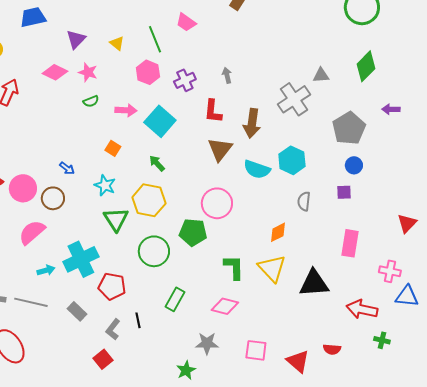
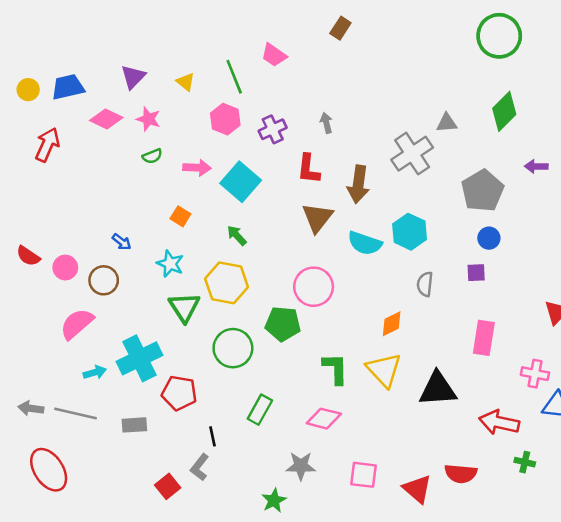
blue trapezoid: (33, 17) -> (68, 87), moved
pink circle: (23, 188) -> (65, 268), size x0.7
gray rectangle: (77, 311) -> (134, 425), turned -48
gray L-shape: (113, 329) -> (200, 467), moved
red semicircle: (332, 349) -> (461, 474), size x1.4

